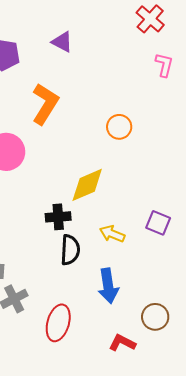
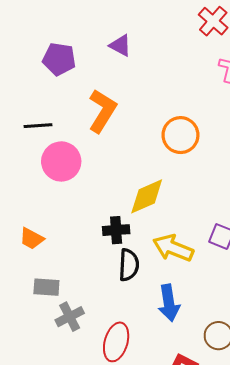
orange circle: (119, 127) -> (180, 135), size x1.4
yellow arrow: (112, 234) -> (173, 248), size x1.5

